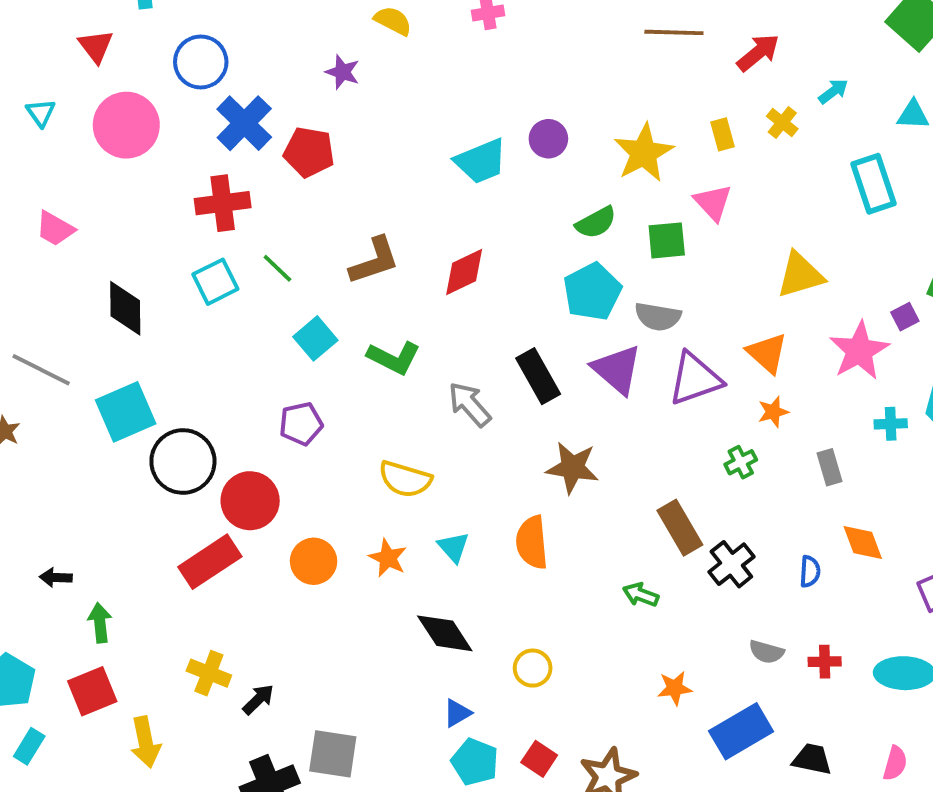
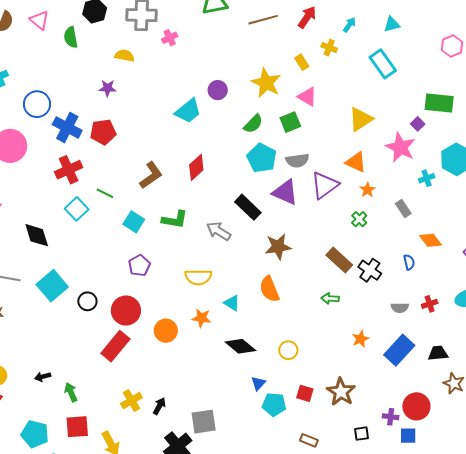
black circle: (183, 461) -> (87, 301), size x0.6
yellow cross: (209, 673) -> (131, 401), turned -35
red square: (92, 691) -> (77, 427), turned 35

